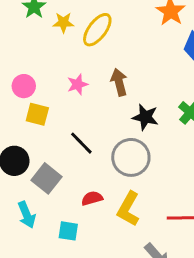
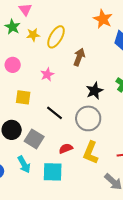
brown arrow: (119, 82) -> (79, 57), moved, turned 42
pink circle: (24, 86) -> (13, 65), moved
black star: (145, 117) -> (95, 91), turned -30
cyan square: (68, 231) -> (53, 172), size x1.5

